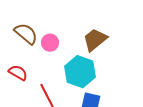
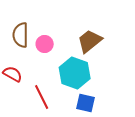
brown semicircle: (26, 34) -> (21, 35), turned -130

